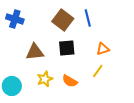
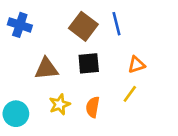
orange semicircle: (70, 81) -> (93, 107), turned 70

